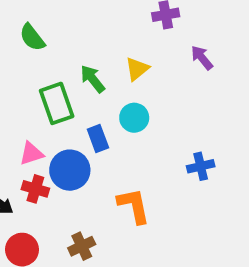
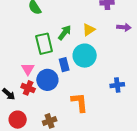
purple arrow: (202, 58) -> (124, 27), turned 128
green arrow: (93, 79) -> (65, 33), turned 70
cyan circle: (134, 118) -> (85, 56), size x1.5
pink triangle: (31, 154) -> (28, 69), turned -48

